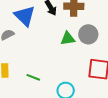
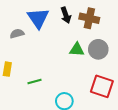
green line: (33, 77) -> (34, 81), turned -48

